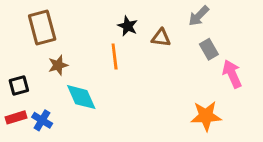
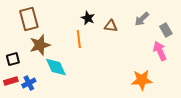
gray arrow: (199, 16) -> (142, 19), moved
gray rectangle: (209, 49) -> (166, 30), moved
brown star: (58, 65) -> (40, 45), size x1.5
blue cross: (42, 120) -> (29, 83), turned 32

